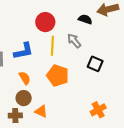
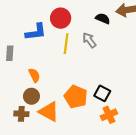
blue L-shape: (24, 51) -> (36, 32), moved
black square: (95, 64) -> (102, 93), moved
orange pentagon: (58, 76) -> (76, 97), moved
orange triangle: (41, 111) -> (49, 112), size x1.5

